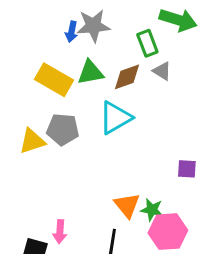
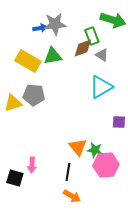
blue arrow: (72, 32) -> (40, 28), turned -112
brown diamond: (127, 77) -> (83, 48), moved
cyan triangle: (115, 118) -> (101, 87), moved

